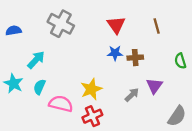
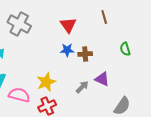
brown line: (157, 26) -> (104, 17), moved
green semicircle: (180, 61) -> (125, 49), moved
purple triangle: (154, 86) -> (102, 79), turned -42

